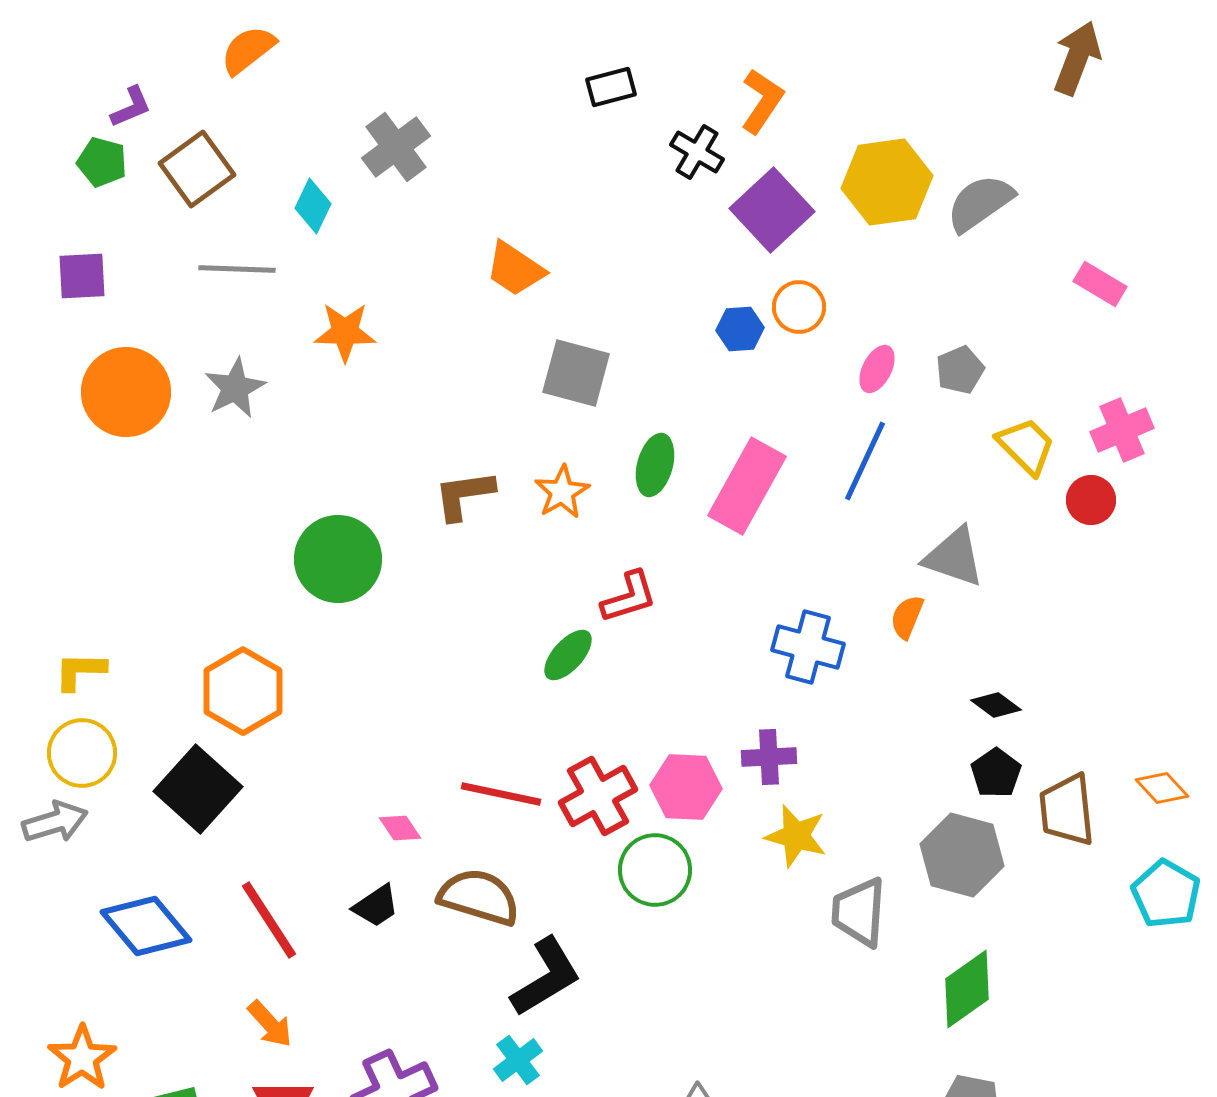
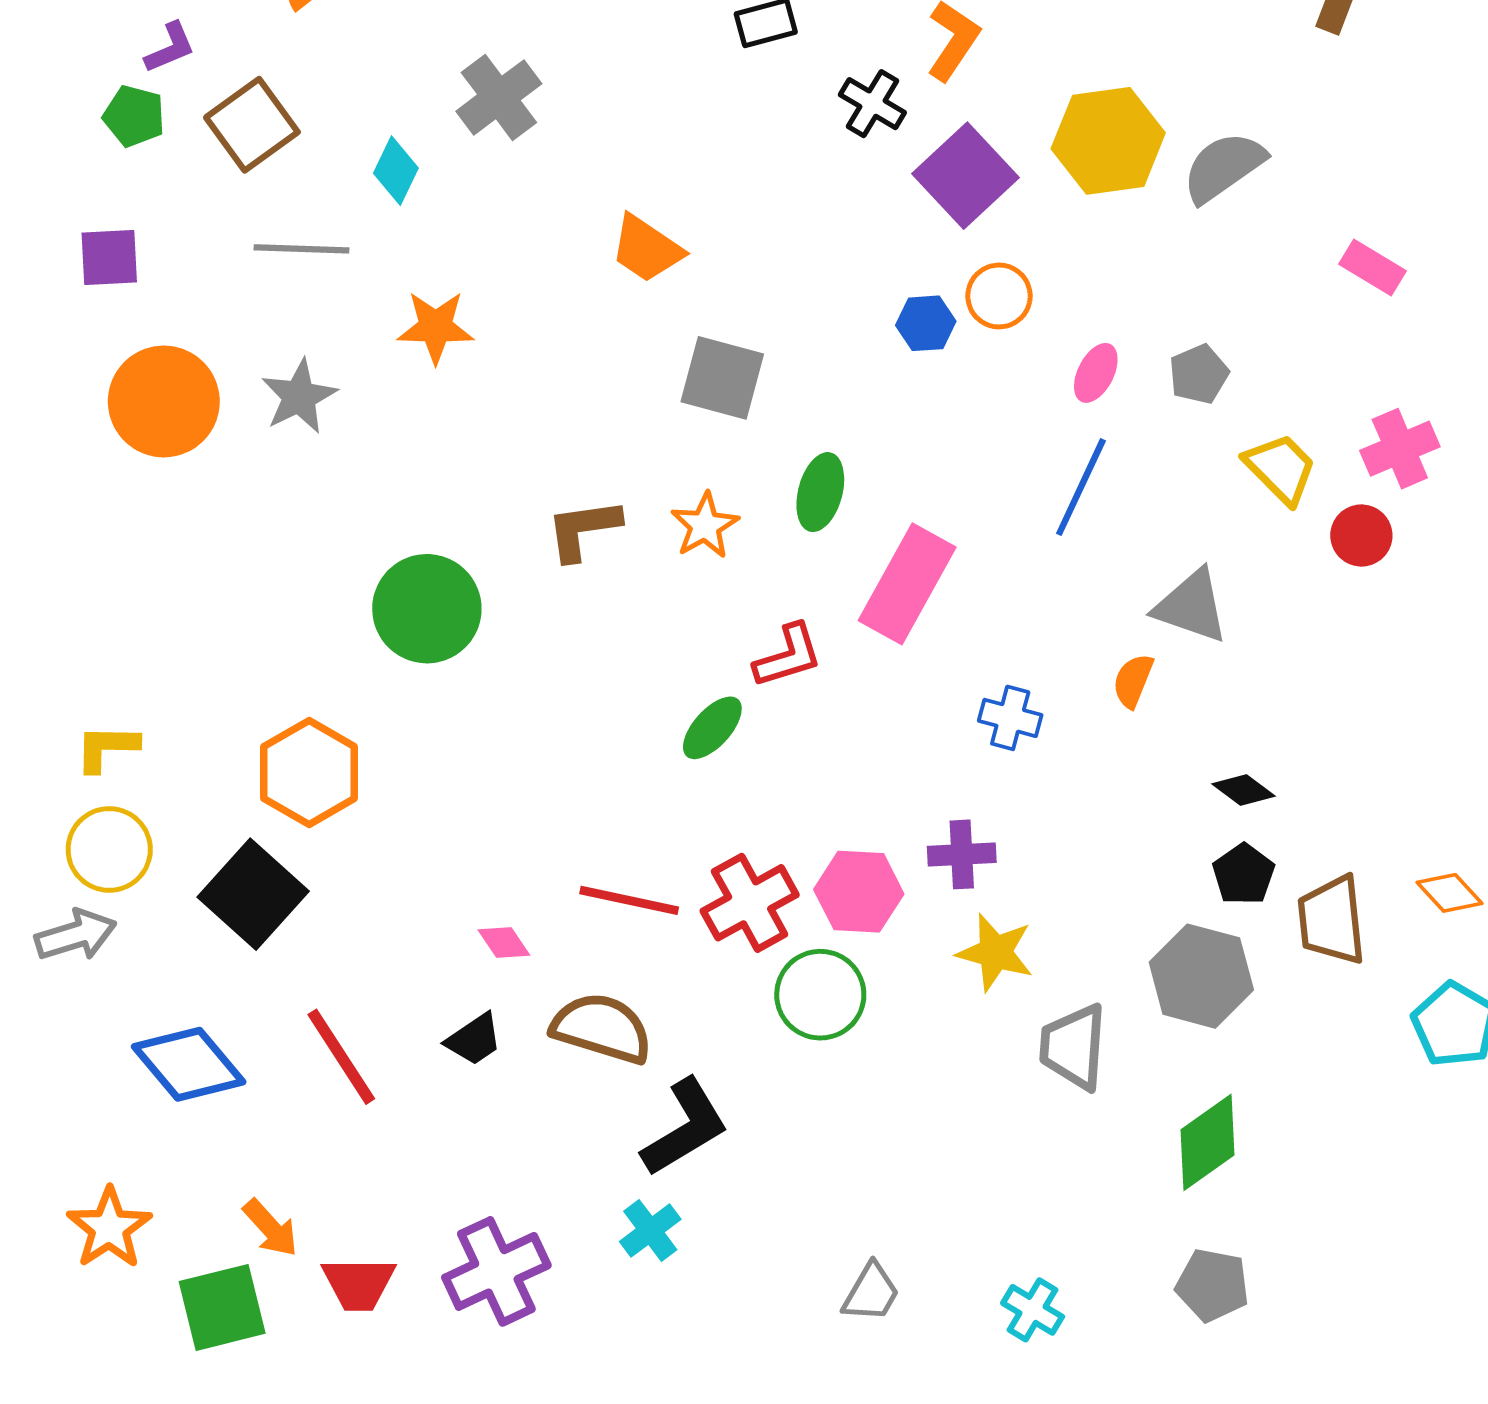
pink rectangle: (747, 486) -> (907, 584), moved
blue cross: (808, 647) -> (1010, 718), size x0.7
orange arrow: (270, 1024) -> (271, 1228), moved

